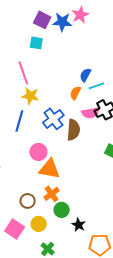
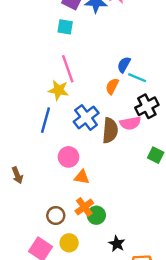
pink line: (23, 73) -> (68, 69), moved
cyan line: (96, 86) -> (137, 78), turned 42
pink semicircle: (90, 113) -> (130, 123), moved
orange triangle: (49, 169) -> (82, 177), size x0.6
green circle: (62, 210) -> (96, 215), moved

